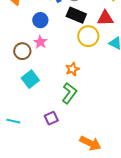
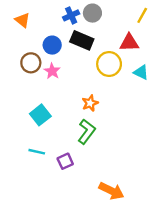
black rectangle: (76, 15) -> (82, 40), moved
brown circle: (22, 51) -> (31, 63), moved
cyan line: (13, 121) -> (37, 152), moved

